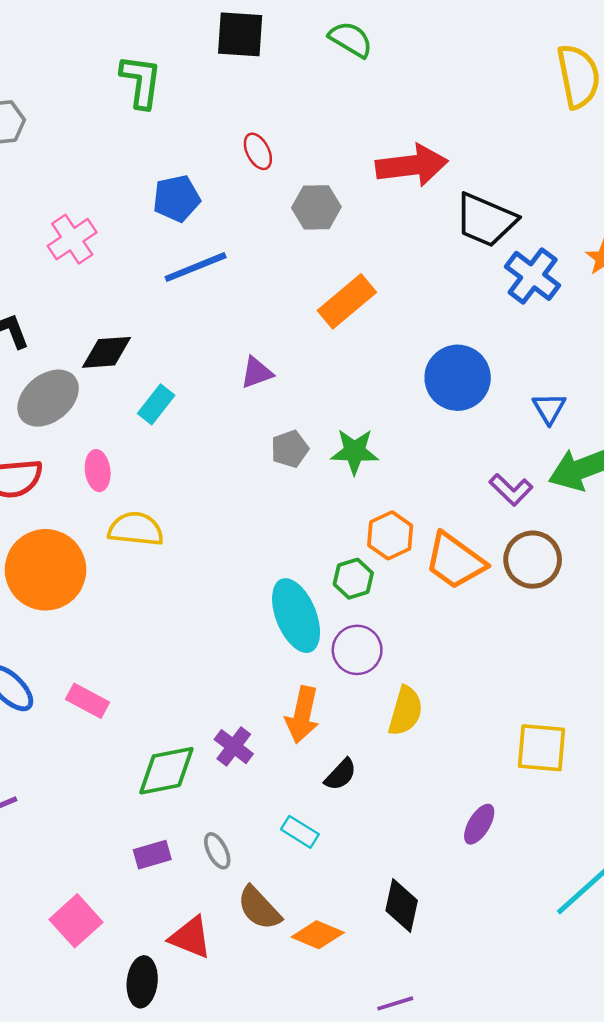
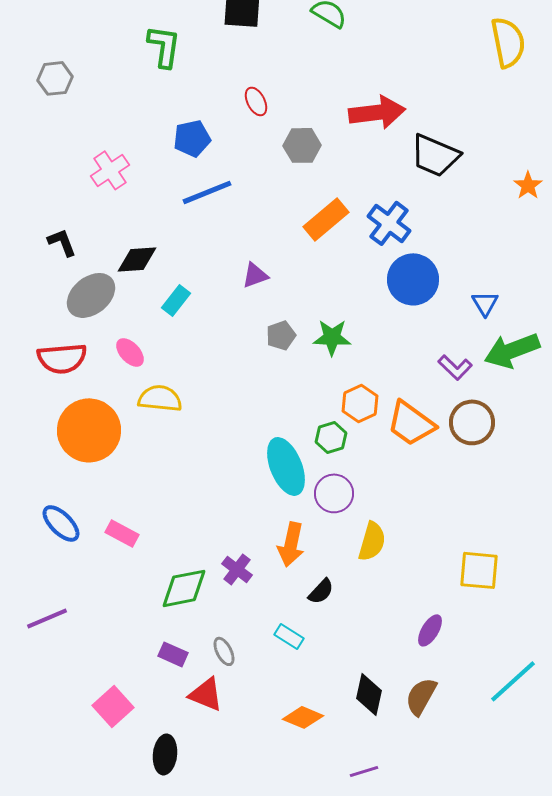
blue cross: (533, 276) -> (389, 223), moved
pink ellipse: (98, 471) -> (130, 352), turned -36
purple rectangle: (152, 855) -> (173, 654), turned 40
brown semicircle: (259, 908) -> (421, 696), moved, turned 72
red triangle: (190, 937) -> (206, 694), moved

